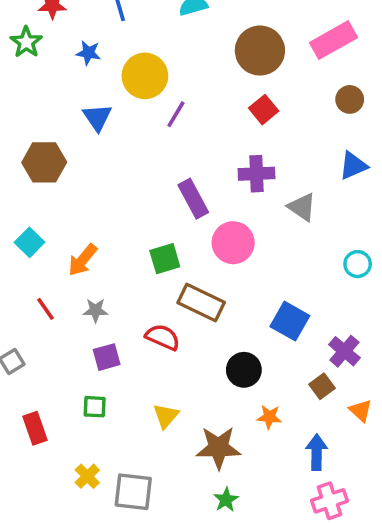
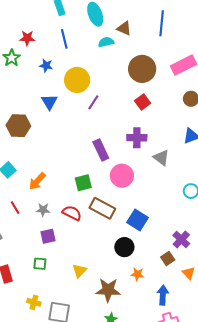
blue square: (290, 321) -> (138, 220), moved
red semicircle: (163, 337) -> (72, 213), moved
yellow cross: (87, 476) -> (34, 302), turned -32

